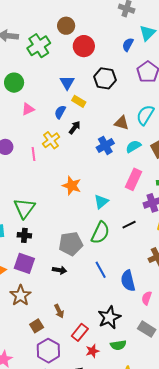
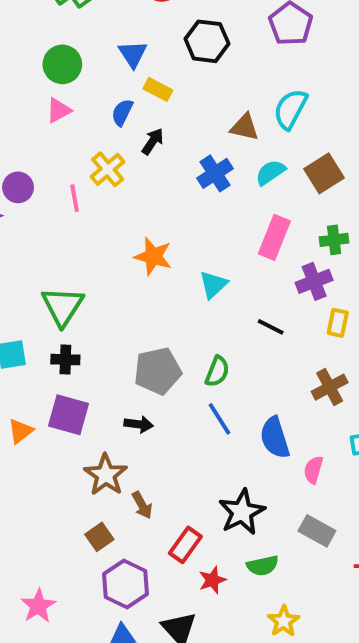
green circle: (14, 83) -> (62, 64), moved
black line: (129, 225) -> (271, 327), turned 56
green semicircle: (100, 233) -> (217, 371), moved, size x0.7
brown star: (20, 295) -> (106, 475), moved

